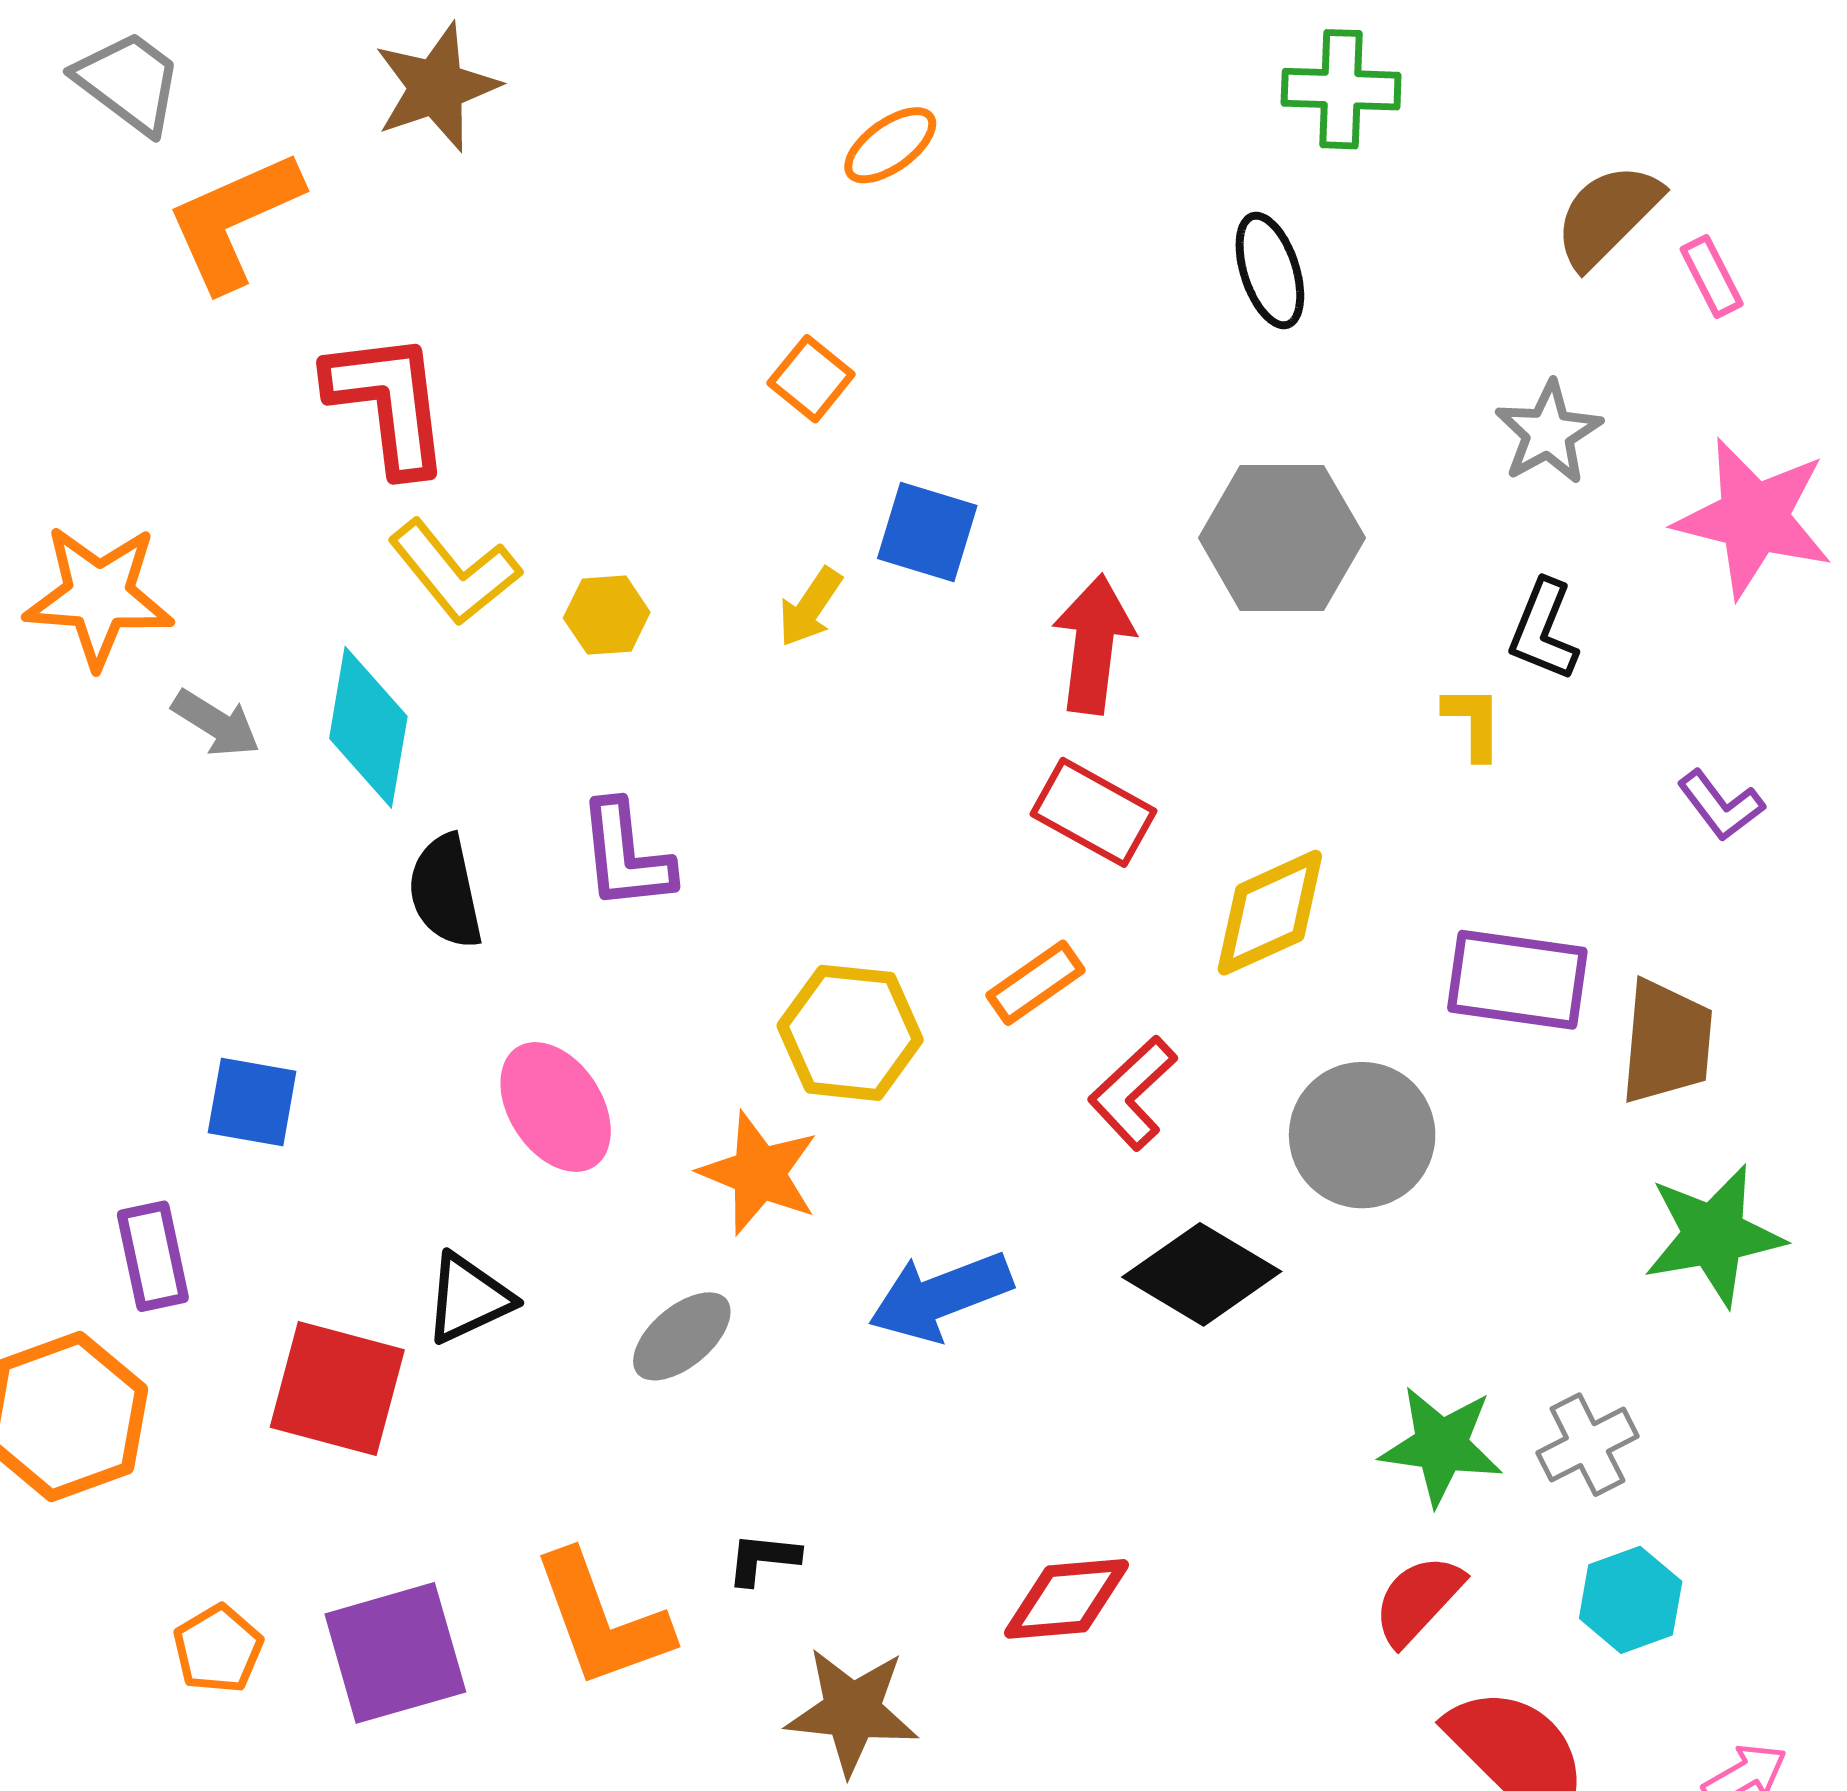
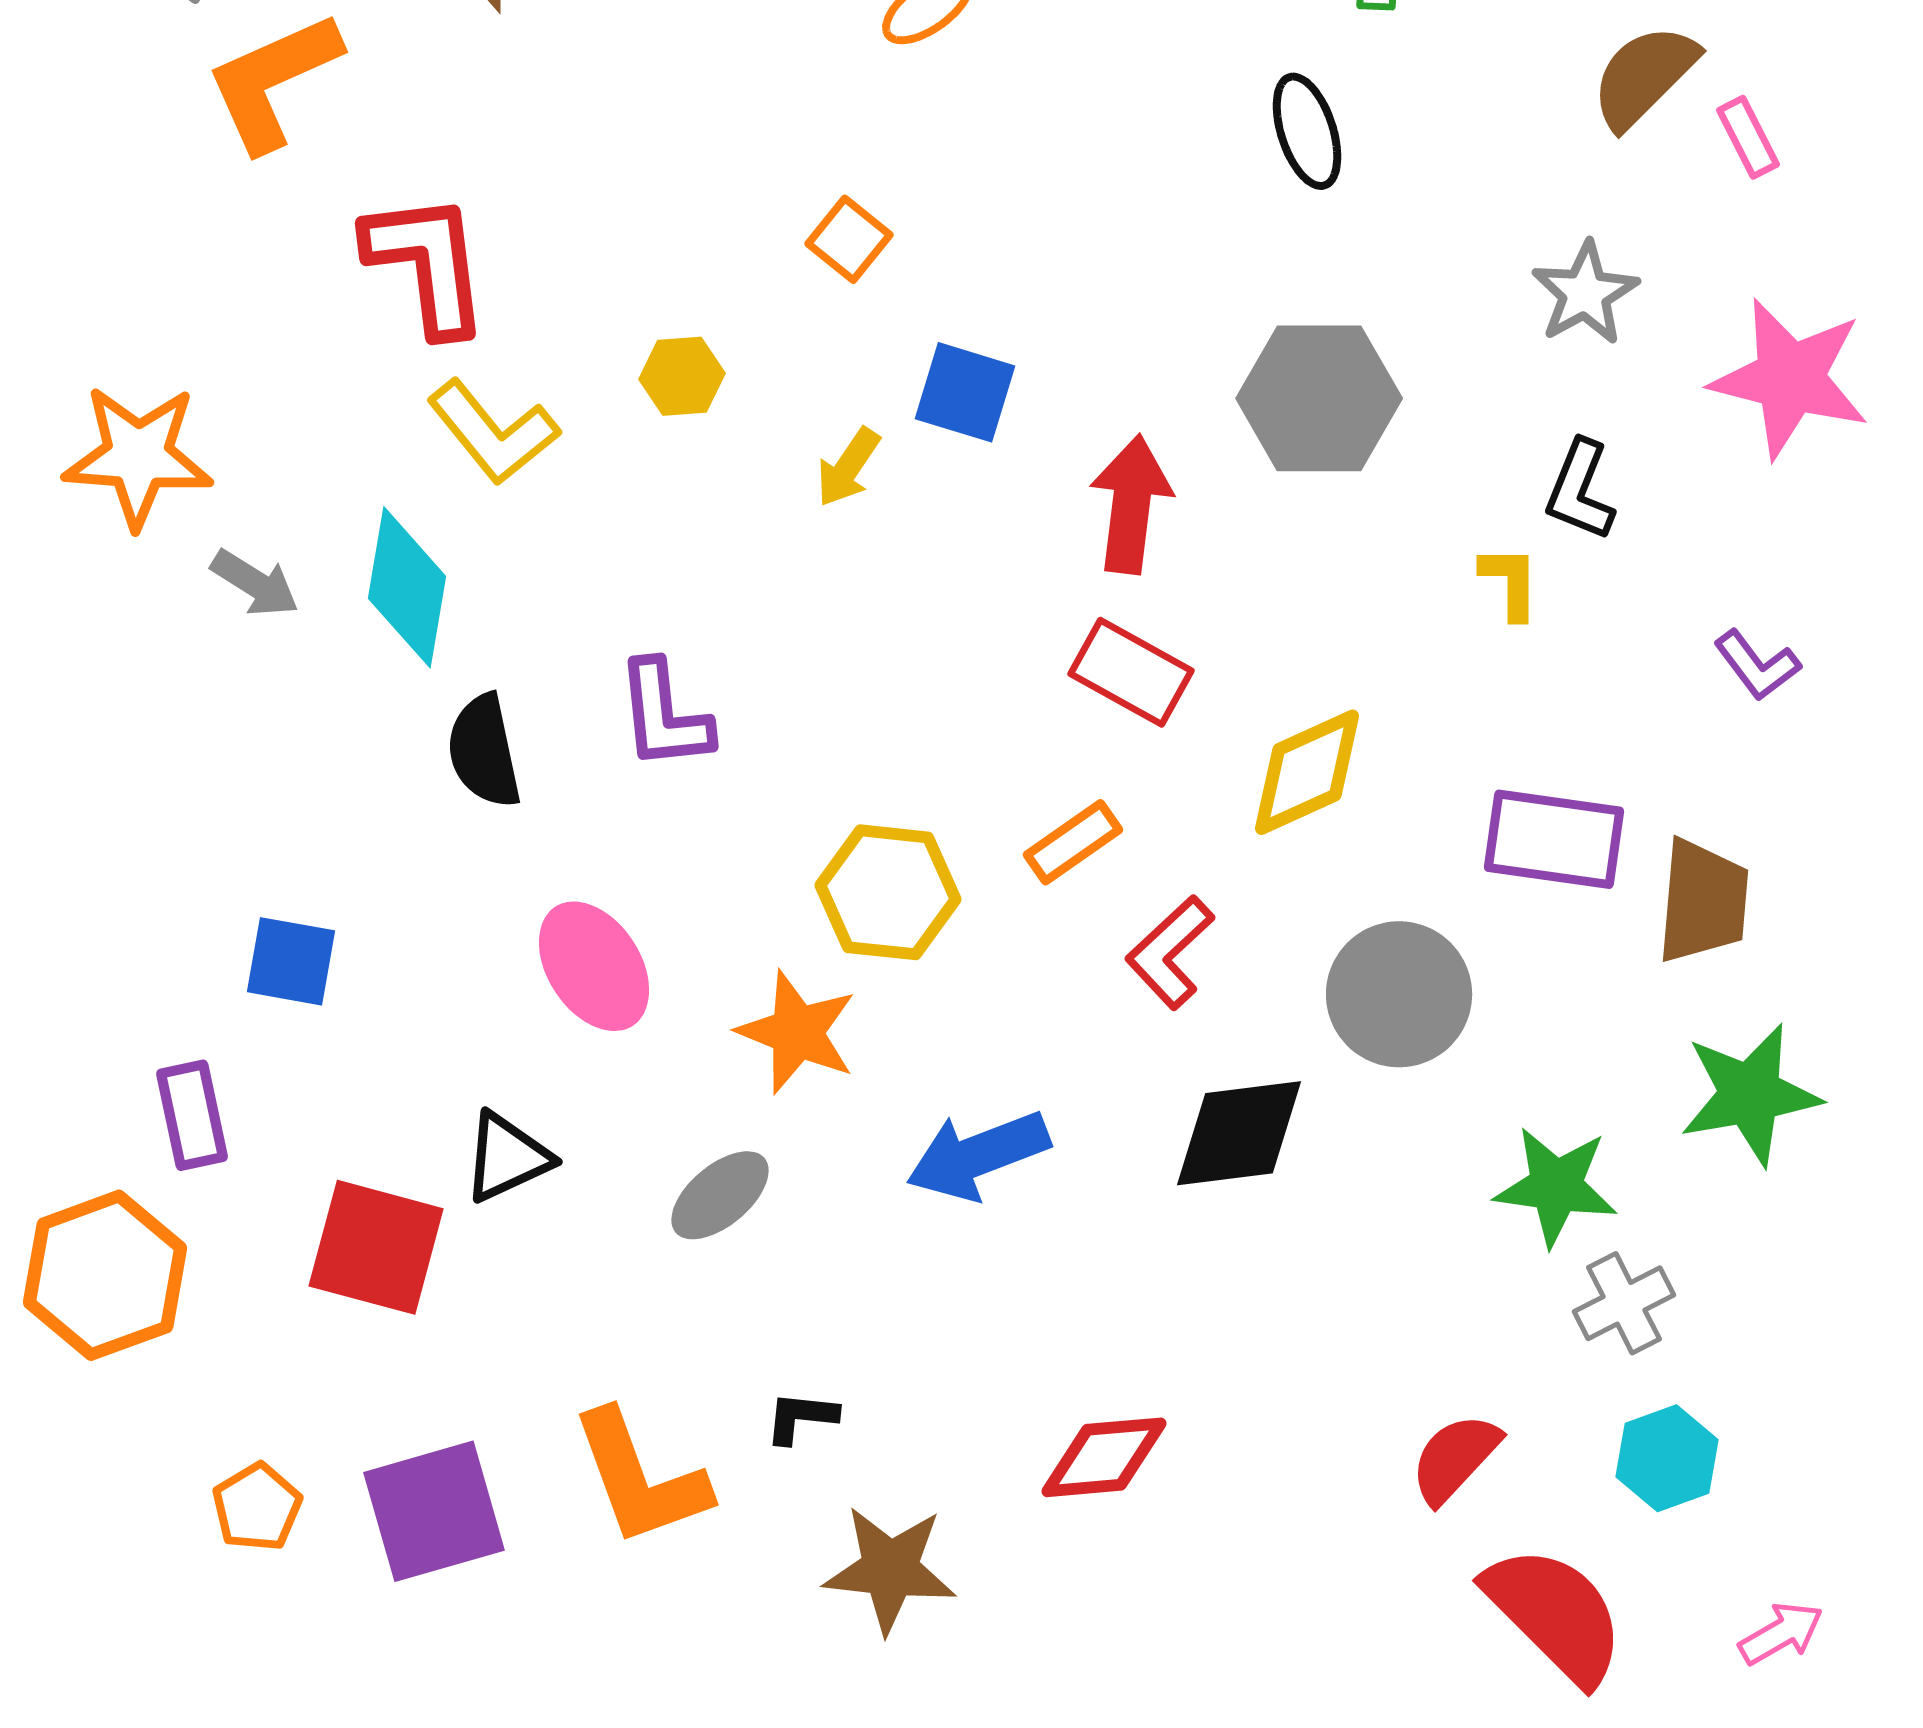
yellow hexagon: (607, 615) -> (682, 376), moved
black diamond: (1202, 1274) -> (1239, 1133), turned -38
green star: (1441, 1446) -> (1556, 1186), moved

